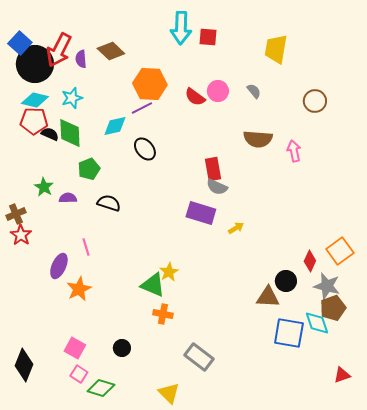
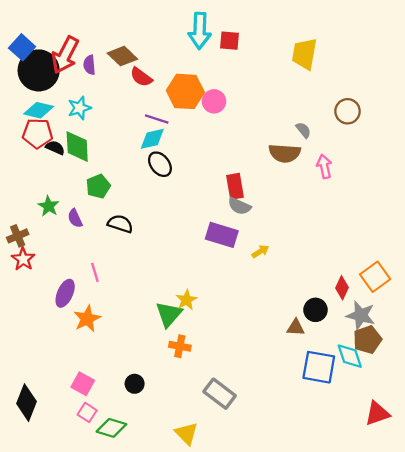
orange hexagon: (150, 84) -> (185, 91), moved
pink circle: (218, 91) -> (214, 101), moved
gray semicircle: (254, 91) -> (303, 130), moved
red semicircle: (195, 97) -> (141, 77), moved
purple line: (142, 108) -> (157, 119), turned 45
cyan diamond: (115, 126) -> (152, 139), moved
purple semicircle: (68, 198) -> (75, 218), turned -114
green triangle: (153, 285) -> (169, 314), turned 48
brown triangle: (268, 297) -> (296, 327), size x0.7
red triangle: (342, 375) -> (377, 414), size x1.4

